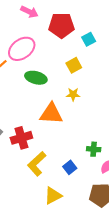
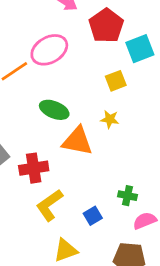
red pentagon: (61, 25) -> (106, 26), turned 30
cyan square: (89, 39) -> (140, 49), size x1.5
green ellipse: (36, 78) -> (54, 110), moved

